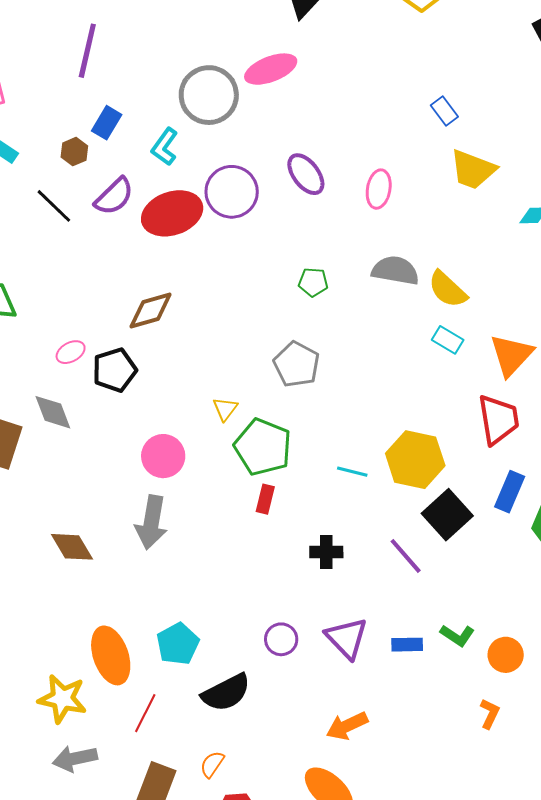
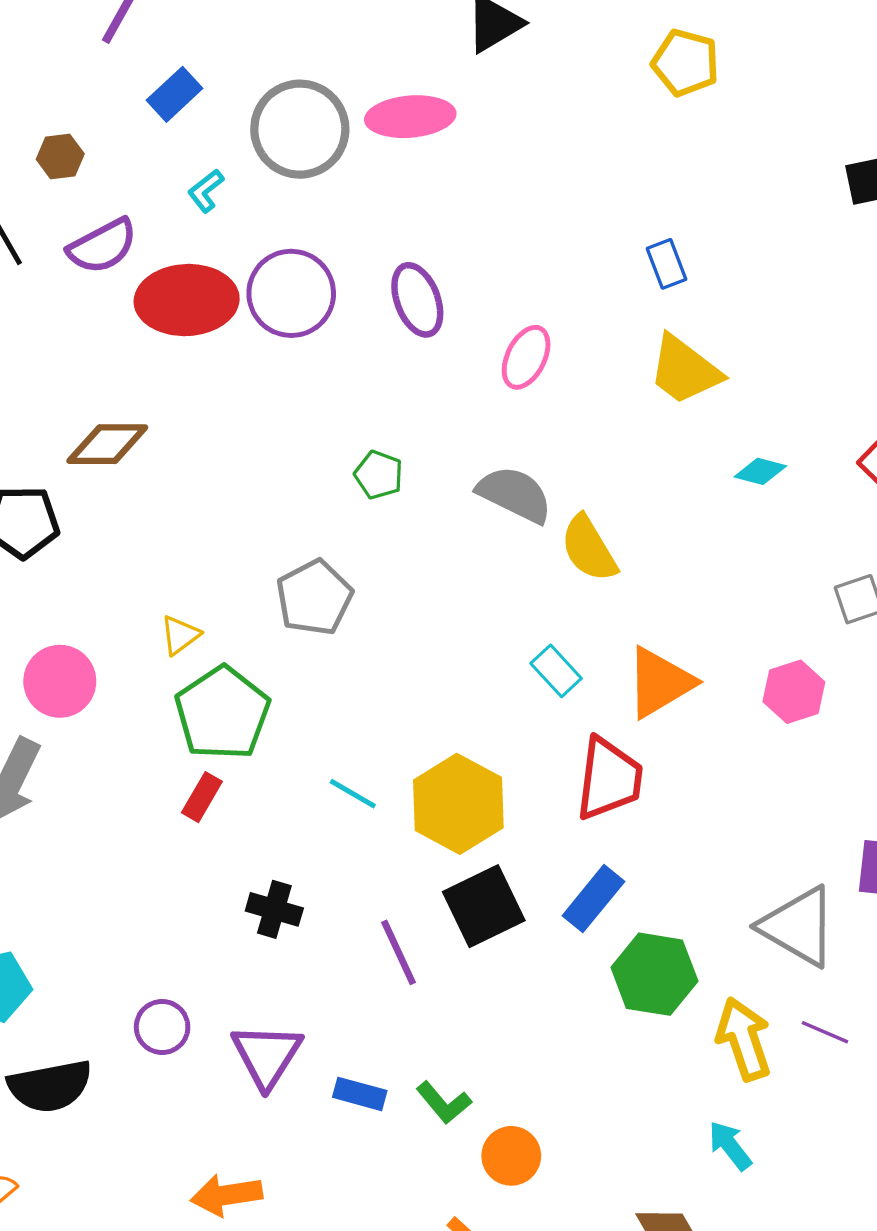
blue rectangle: (107, 123) -> (174, 94), moved
cyan L-shape: (165, 147) -> (206, 191), size x0.7
cyan rectangle: (448, 340) -> (556, 671), moved

